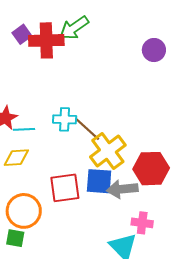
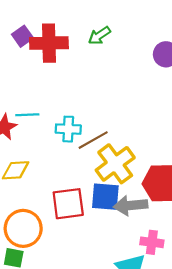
green arrow: (74, 28) -> (99, 36), moved, size x0.7
cyan line: (24, 129) -> (27, 115), moved
brown line: (87, 129) -> (93, 140), turned -72

